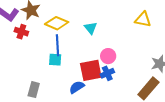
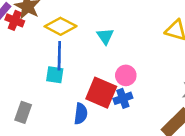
red cross: (21, 32) -> (15, 20), moved
red square: (91, 70) -> (101, 93), turned 30
blue semicircle: (77, 87) -> (81, 114), turned 126

